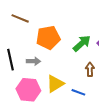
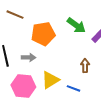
green arrow: (82, 43) -> (76, 25), moved, turned 78

